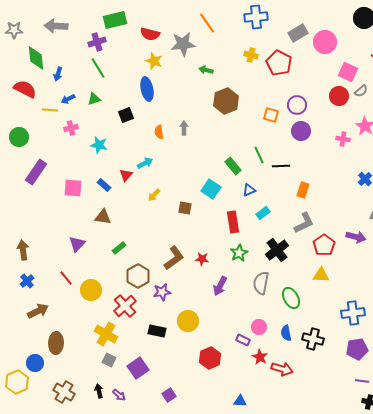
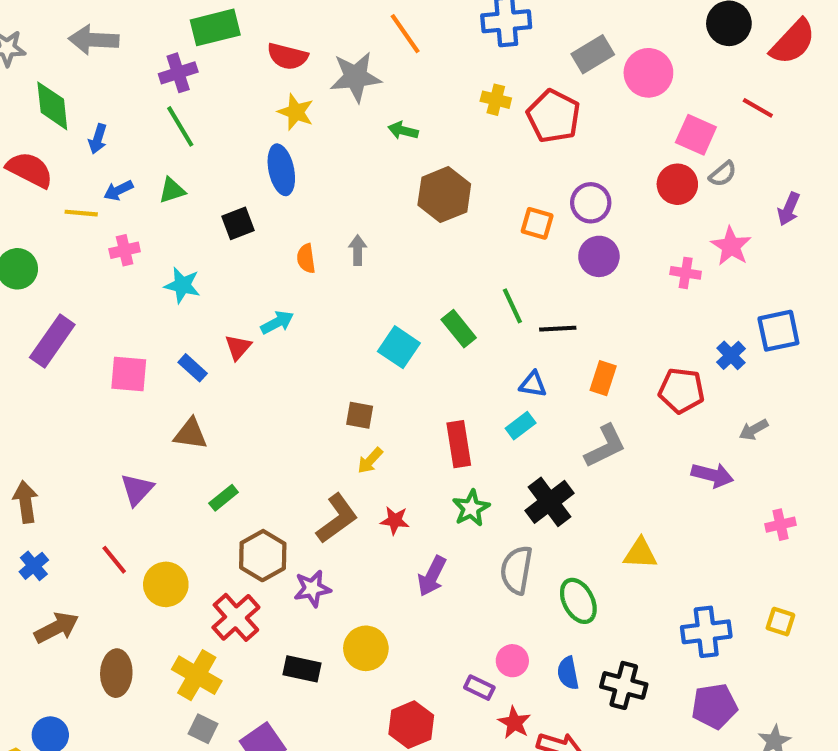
cyan square: (211, 189) -> (399, 347), moved
blue triangle: (249, 190) -> (533, 384), moved, turned 32
yellow arrow: (154, 195) -> (370, 461), moved
red pentagon: (324, 245) -> (681, 390), moved, turned -30
brown ellipse: (56, 343) -> (116, 673), moved

